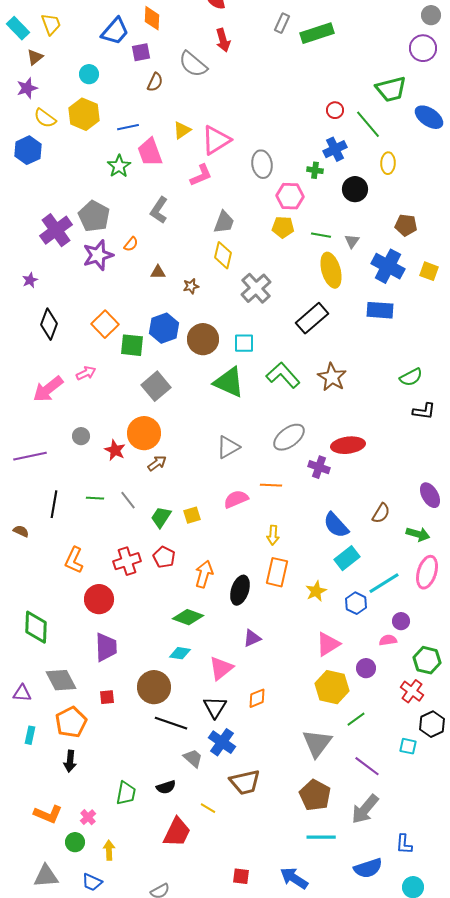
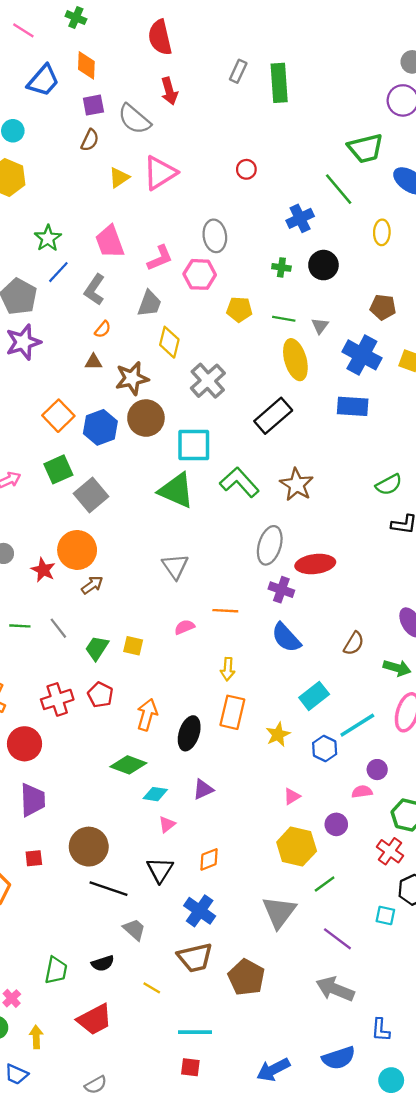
green rectangle: (317, 33) -> (279, 83), turned -76
purple square: (141, 52) -> (93, 105), moved
red circle: (335, 110) -> (246, 169), moved
blue line: (128, 127) -> (58, 272), moved, turned -35
yellow triangle: (182, 130) -> (119, 177), moved
pink triangle: (216, 140) -> (160, 173), moved
pink trapezoid: (150, 152) -> (110, 242), moved
yellow ellipse: (388, 163) -> (382, 232), moved
green cross: (315, 170) -> (281, 267), moved
pink L-shape: (201, 175) -> (160, 258), moved
pink hexagon: (290, 196) -> (200, 274), moved
gray trapezoid: (224, 222) -> (149, 304), moved
orange semicircle: (131, 244) -> (103, 329), moved
brown star: (191, 286) -> (132, 378), size x1.8
orange square: (105, 324) -> (58, 416), moved
brown circle: (203, 339) -> (146, 418), moved
cyan square: (244, 343) -> (194, 445), size x1.5
green square: (132, 345) -> (58, 469), moved, turned -30
gray ellipse: (289, 437) -> (270, 545), moved, turned -36
gray triangle: (228, 447) -> (175, 566), turned -35
pink semicircle: (236, 499) -> (184, 627), size x0.7
yellow square: (192, 515) -> (133, 646), turned 30
blue semicircle: (336, 525) -> (286, 638), moved
pink triangle: (328, 644) -> (292, 796), size x0.6
cyan diamond: (180, 653) -> (155, 794), moved
pink triangle: (221, 668) -> (167, 824), size x0.6
blue cross: (222, 742) -> (200, 911), moved
brown pentagon: (315, 795) -> (246, 977), moved
gray arrow: (365, 809) -> (335, 989), turned 72
red trapezoid: (177, 832) -> (95, 1019), moved, turned 36
cyan line: (321, 837) -> (195, 1032), moved
blue arrow: (294, 878) -> (273, 1070), moved, turned -60

